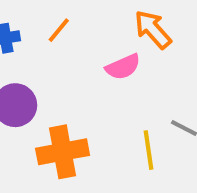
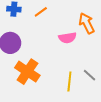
orange cross: (63, 152) -> (27, 72), turned 30

